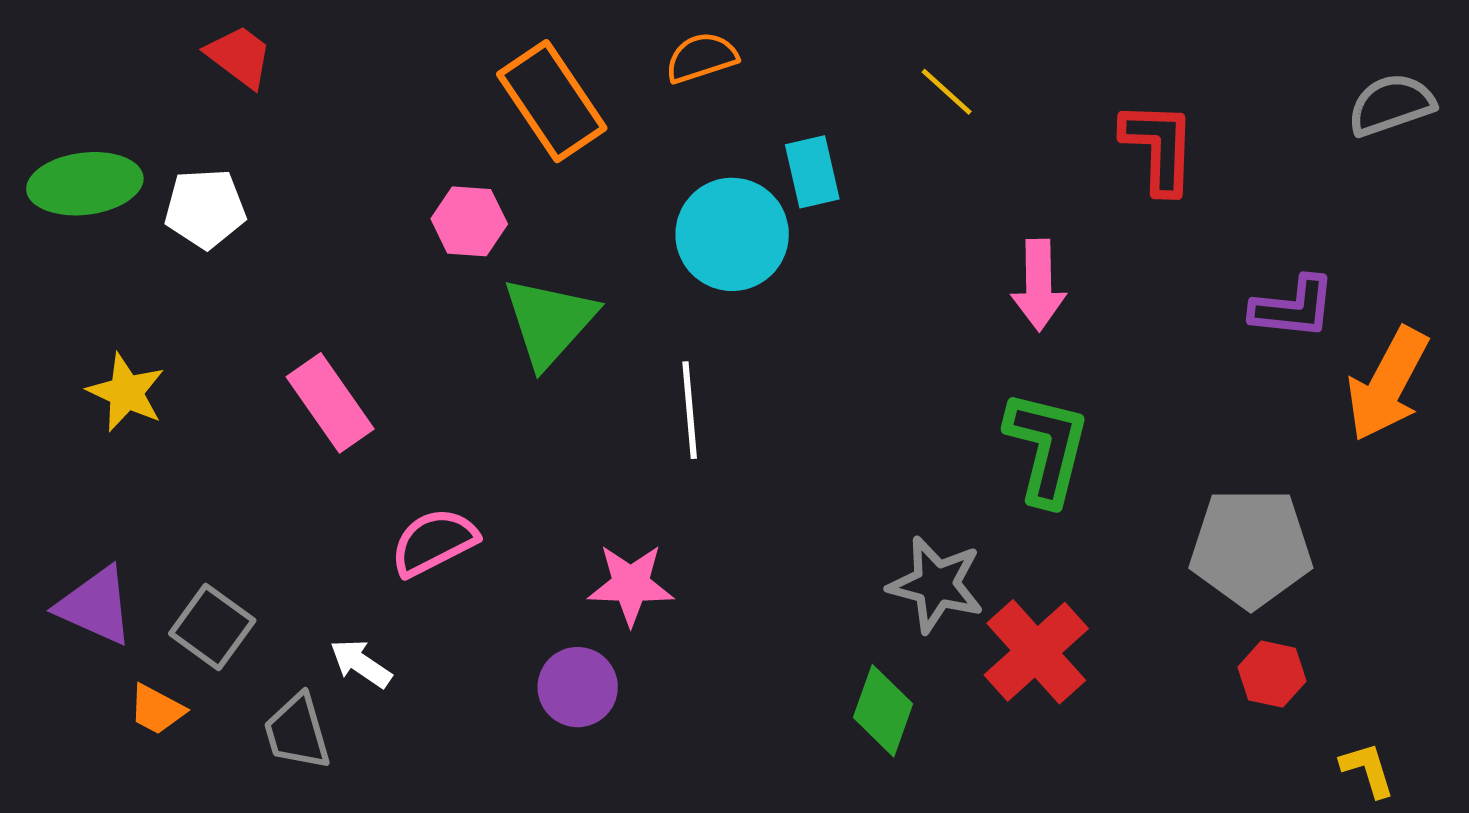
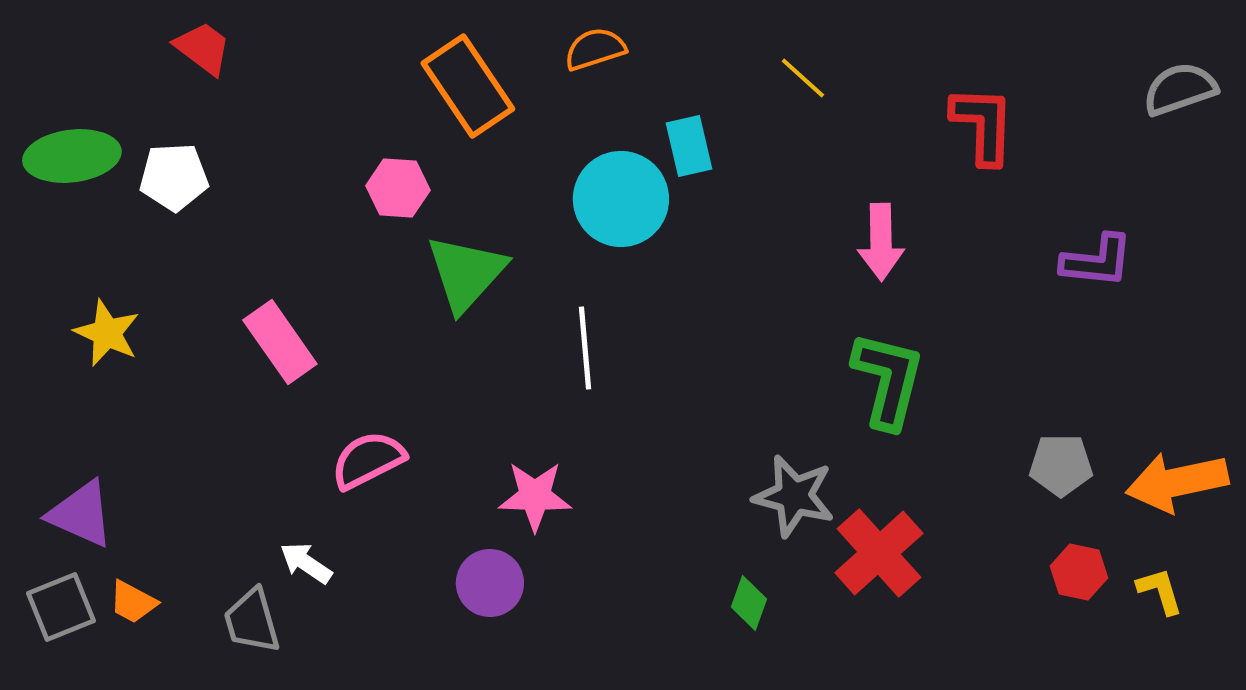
orange arrow: (1388, 384) -> (1177, 482), moved, turned 50
gray pentagon: (1251, 548) -> (1061, 465), size x0.6
gray square: (212, 627) -> (61, 607), moved, turned 32
green diamond: (883, 711) -> (749, 603), size x0.7
yellow L-shape: (1368, 770) -> (1160, 591), moved

